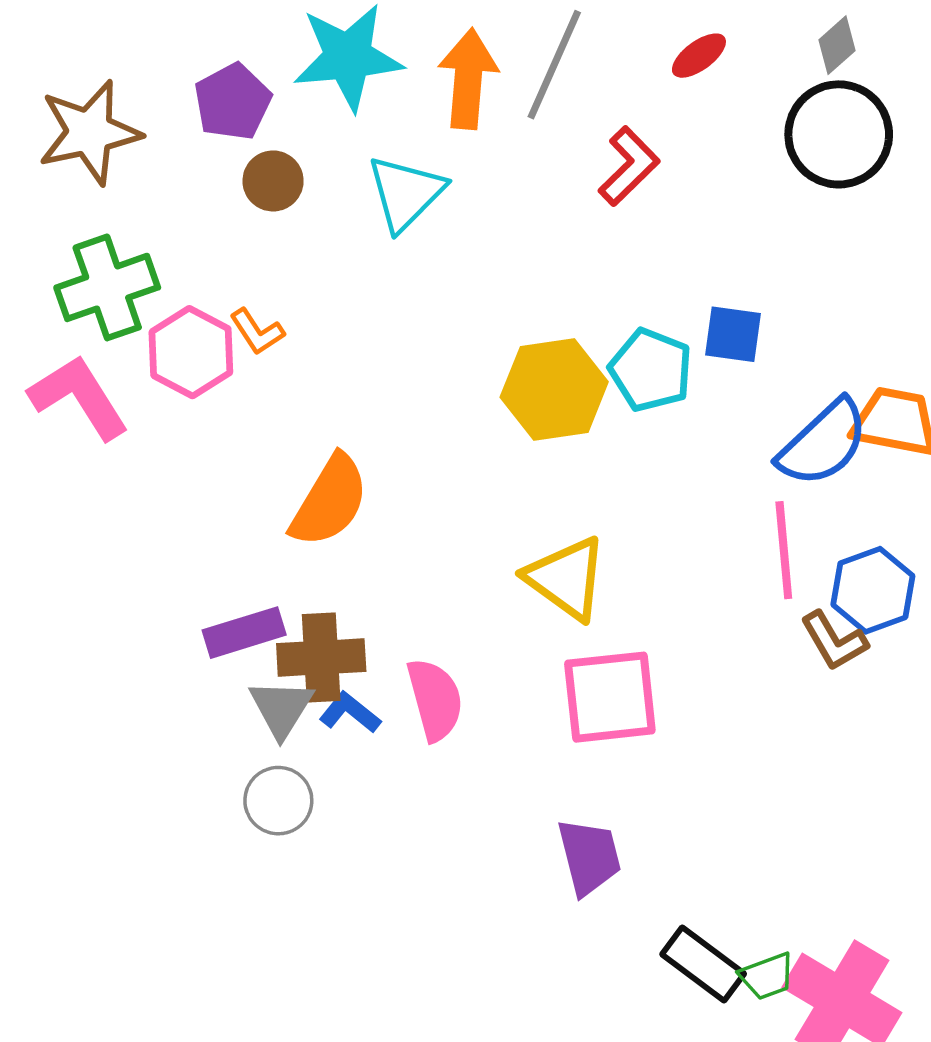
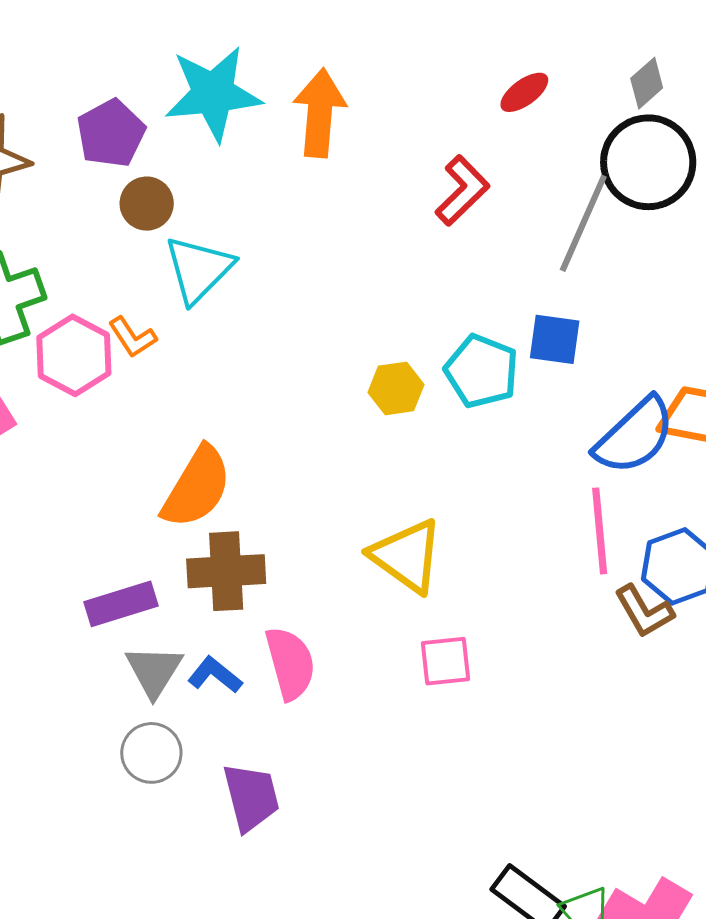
gray line: (554, 65) -> (583, 223), moved
cyan triangle: (406, 193) -> (199, 269), moved
yellow hexagon: (554, 390) -> (396, 388), size x0.6
brown cross: (321, 658) -> (226, 571), moved
pink square: (610, 697) -> (445, 661), size x0.6
purple trapezoid: (589, 857) -> (251, 797), moved

